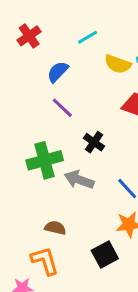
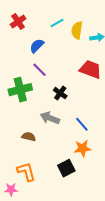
yellow semicircle: (118, 64) -> (77, 30), moved, turned 78
green cross: (45, 160) -> (20, 90), moved
brown semicircle: (55, 228) -> (29, 137), moved

